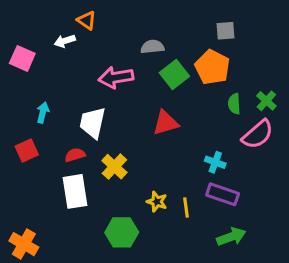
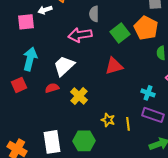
gray semicircle: (152, 47) -> (94, 14), moved, turned -84
pink square: (22, 58) -> (26, 22), moved, turned -30
cyan arrow: (43, 113) -> (30, 59), size x1.6
white trapezoid: (92, 123) -> (64, 66), turned 35
white rectangle: (75, 191) -> (52, 142), moved

